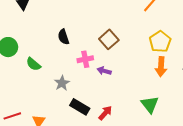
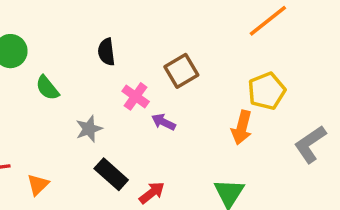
pink cross: (85, 59) -> (136, 96), turned 35
orange arrow: (161, 67) -> (242, 128), moved

